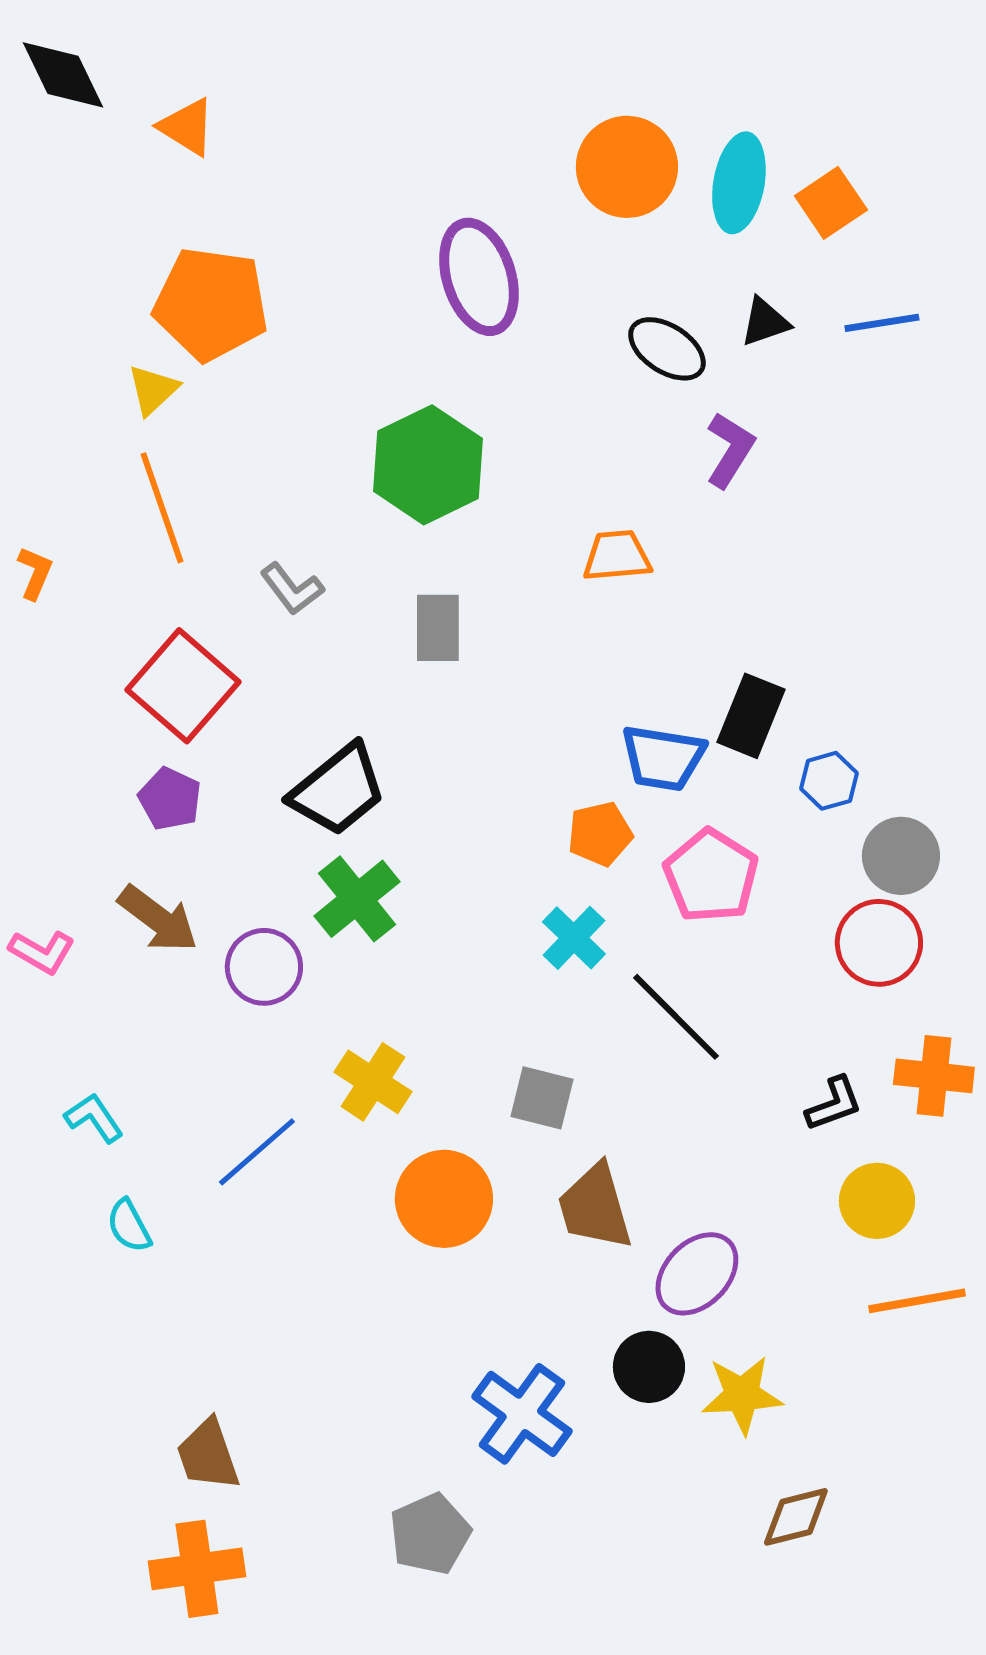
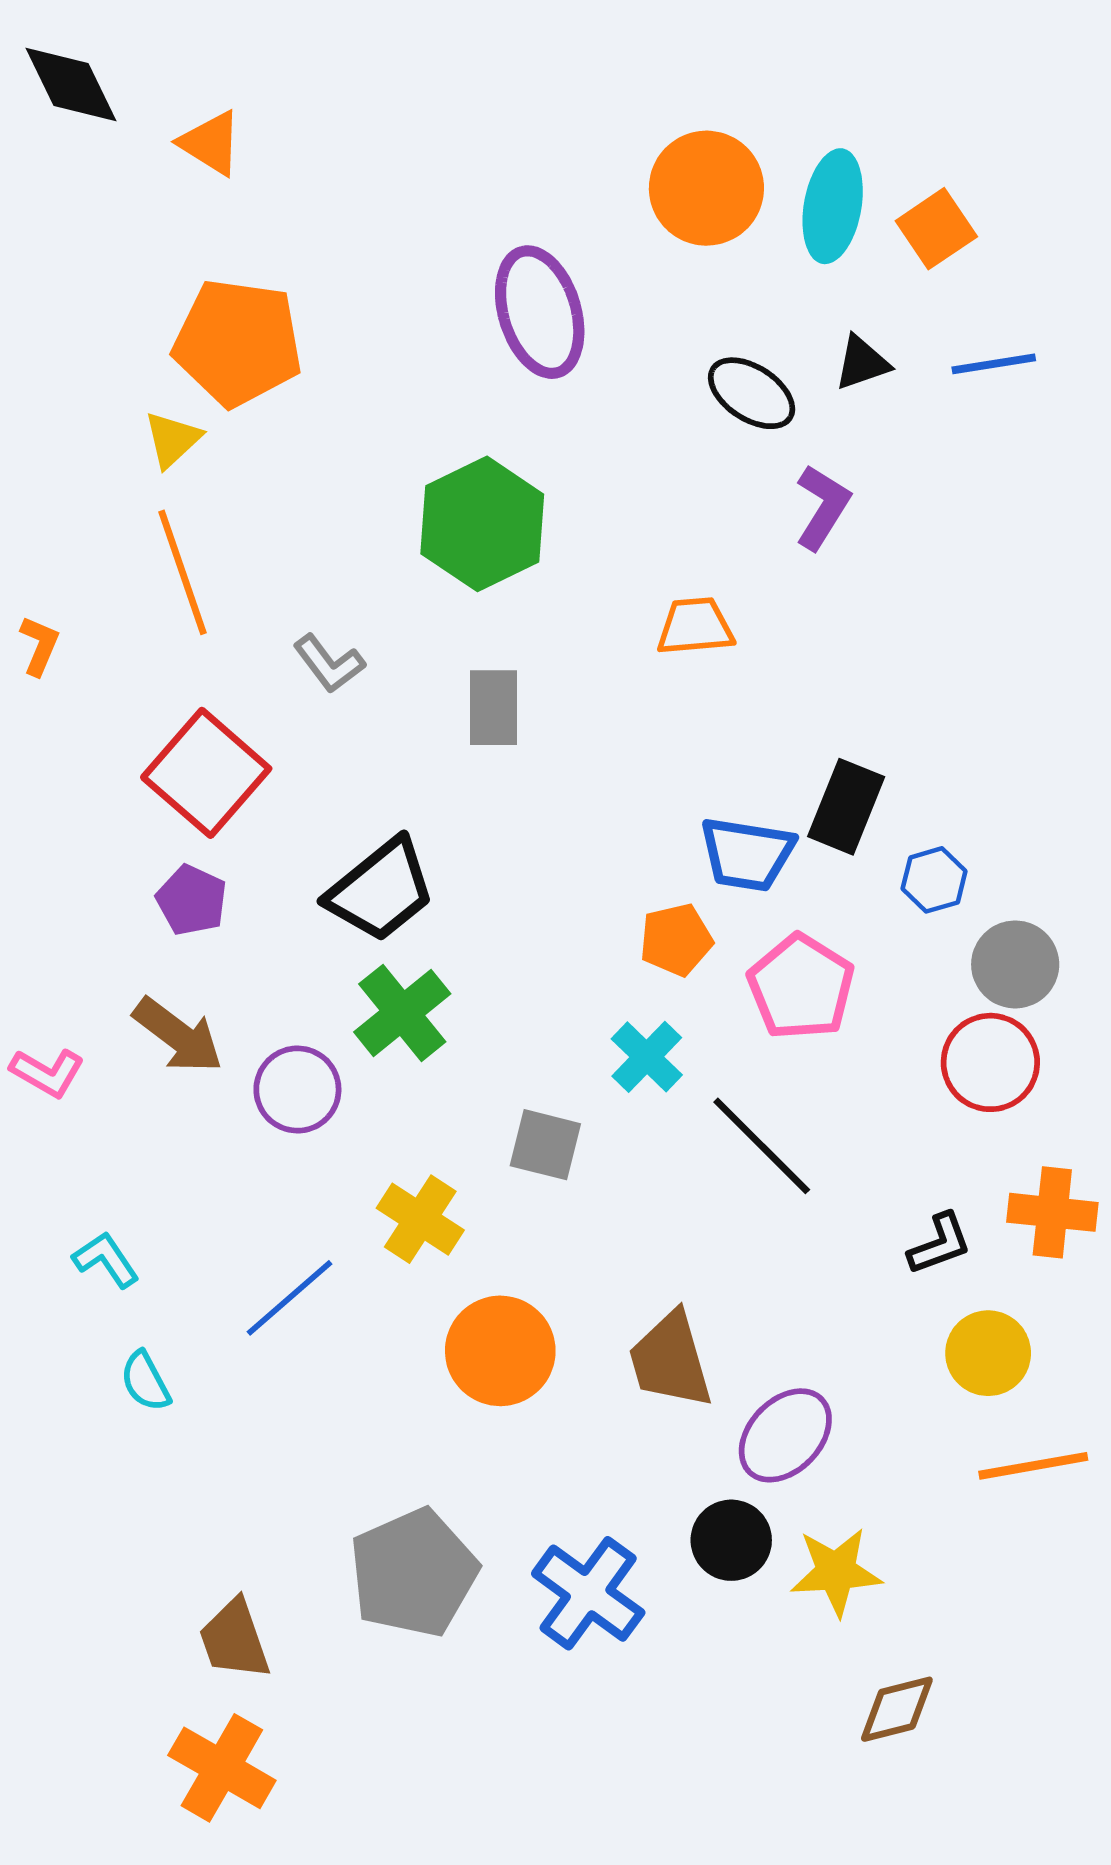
gray square: (542, 1098) -> (545, 1145), moved
gray pentagon: (430, 1534) -> (414, 1573), moved, size x1.4
orange cross: (197, 1569) -> (222, 1768), turned 38

